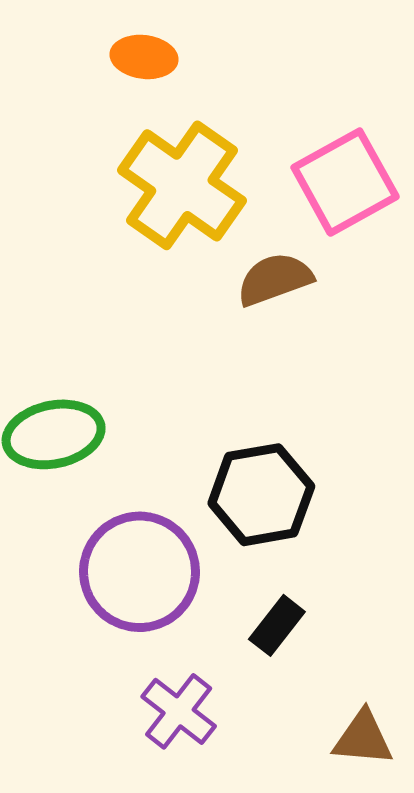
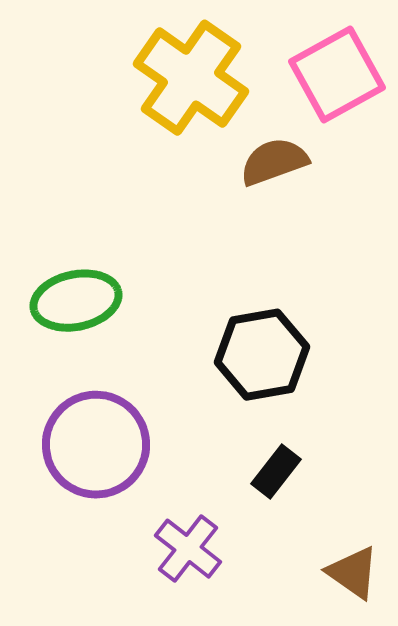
purple circle: (140, 572) -> (96, 445), moved
brown triangle: (363, 738) -> (353, 573), turned 30

